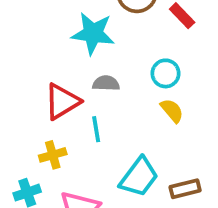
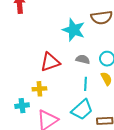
gray semicircle: (106, 83) -> (83, 59), moved
cyan line: (96, 129) -> (86, 84), moved

